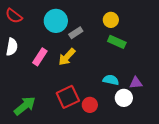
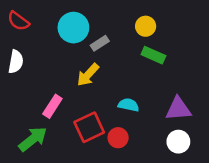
pink rectangle: (40, 57) -> (52, 106), moved
cyan semicircle: (111, 80) -> (129, 105), moved
purple triangle: (136, 83) -> (178, 109), size x1.5
white circle: (124, 98) -> (178, 142), moved

